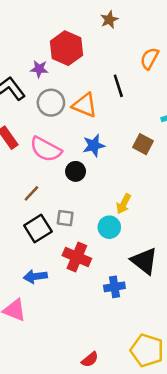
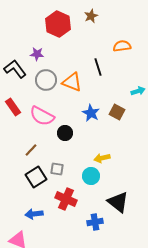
red hexagon: (66, 48) -> (58, 24), moved
orange semicircle: (150, 59) -> (122, 46), turned 54
blue star: (94, 145) -> (91, 113), moved, turned -30
yellow arrow: (124, 204) -> (102, 158), turned 49

